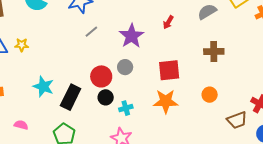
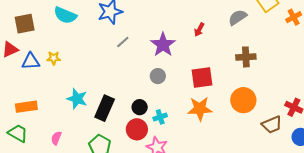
red circle: (101, 76) -> (137, 129), moved
orange circle: (210, 95) -> (243, 100), size x1.6
pink semicircle: (21, 125) -> (56, 138), turned -80

